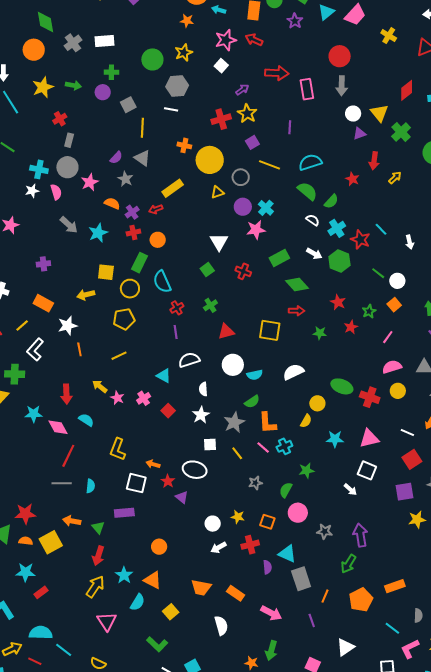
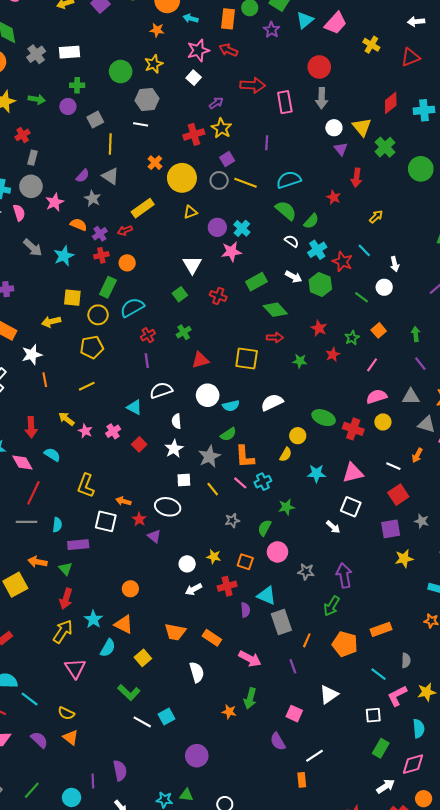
purple triangle: (359, 134) -> (341, 149), turned -48
orange cross: (184, 145) -> (155, 163), turned 32
gray circle: (241, 177) -> (219, 180), moved
yellow arrow: (395, 178) -> (376, 217), moved
white circle: (397, 281) -> (384, 287), moved
cyan semicircle: (162, 282) -> (132, 307), turned 85
purple rectangle: (124, 513) -> (78, 545), moved
orange pentagon: (361, 600) -> (345, 644), turned -30

